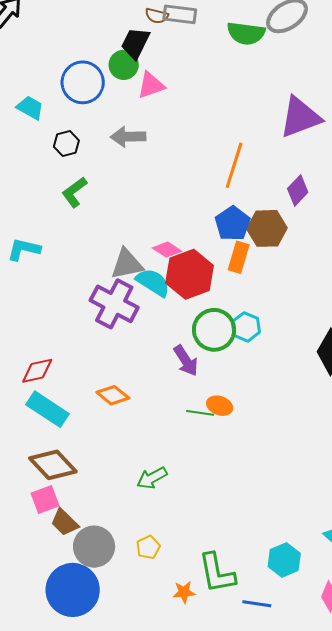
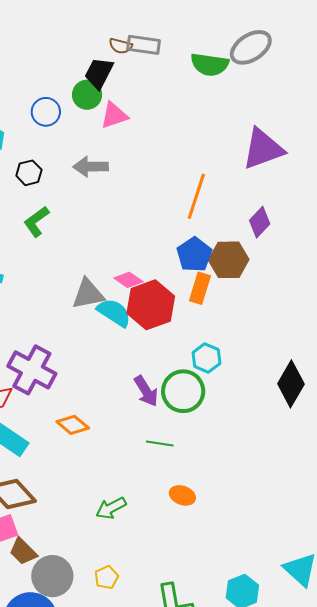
blue circle: (83, 82) -> (46, 112), size x0.7
purple cross: (114, 304) -> (32, 370), moved
green circle: (214, 330) -> (183, 391), moved
orange ellipse: (220, 406) -> (182, 495), moved

